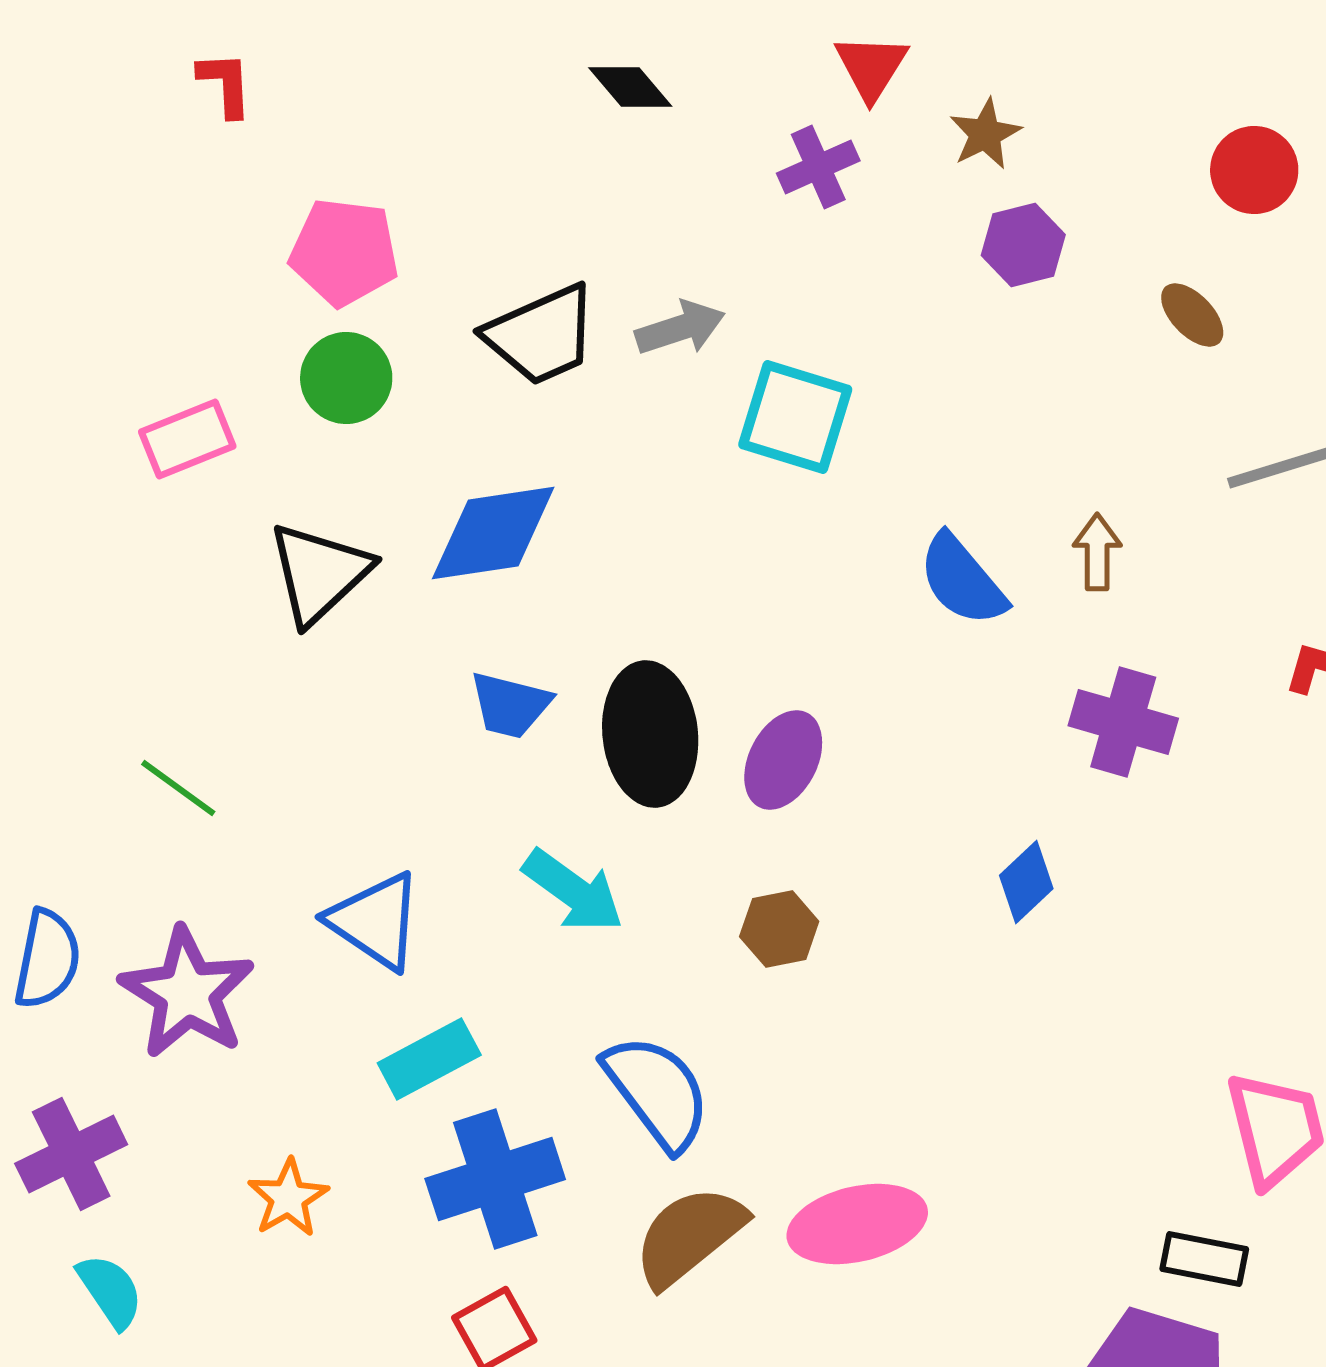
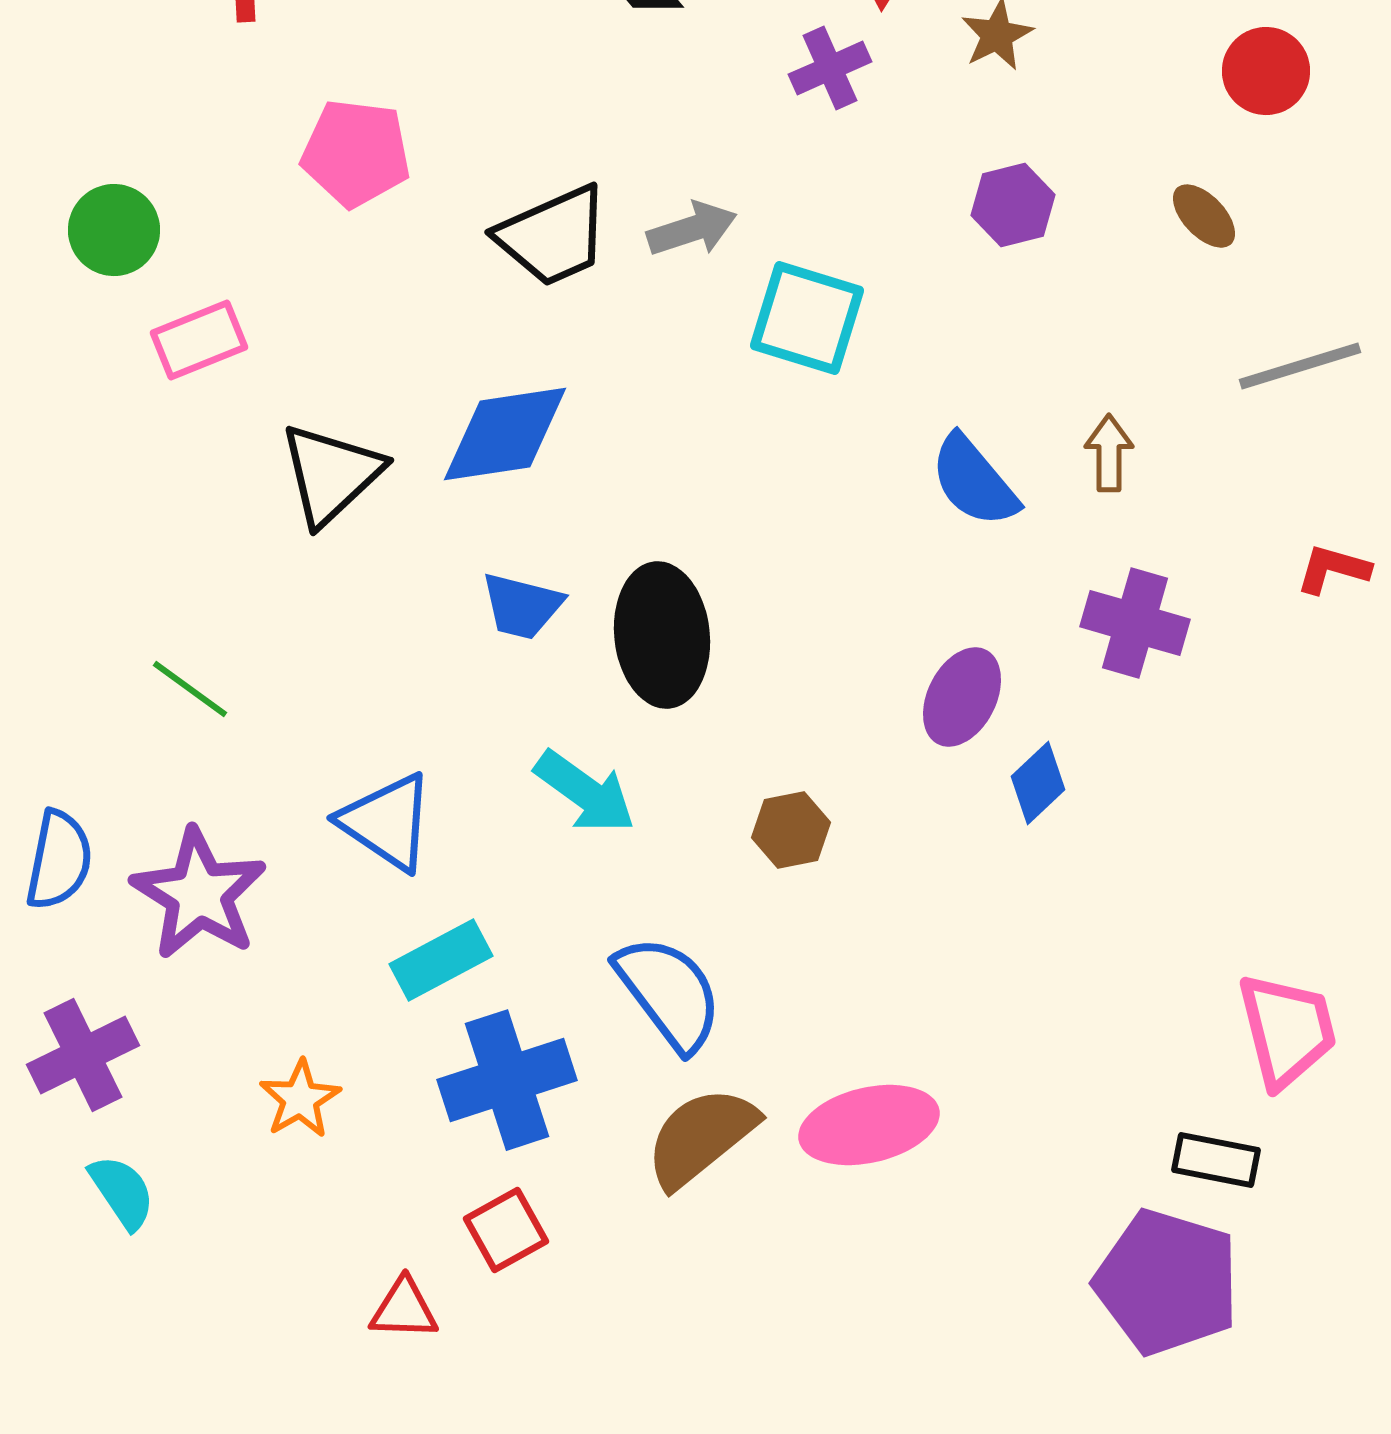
purple hexagon: (1023, 245) -> (1013, 205), moved
green circle: (346, 378) -> (114, 230), moved
purple ellipse: (783, 760) -> (962, 697), moved

